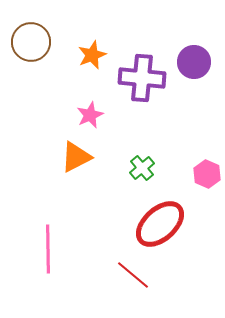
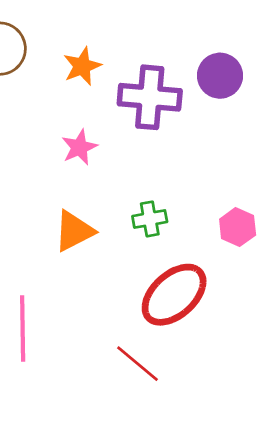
orange triangle: (76, 157) -> (74, 231), moved
green cross: (142, 168) -> (150, 219), turned 30

